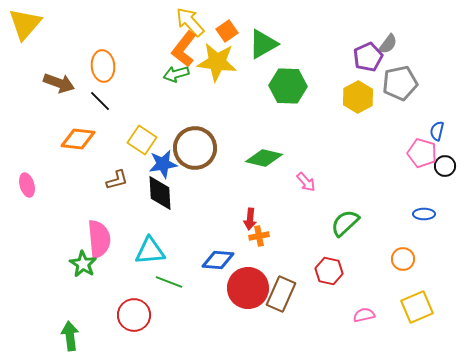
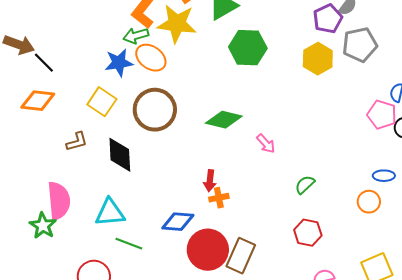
orange ellipse: (103, 66) -> (151, 58), moved, turned -48
black line: (100, 101) -> (44, 63), moved
blue star: (163, 164) -> (119, 63), moved
green semicircle: (345, 223) -> (305, 185), size x0.7
orange circle: (403, 259) -> (369, 202), moved
red hexagon: (329, 271) -> (308, 233), moved

